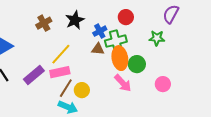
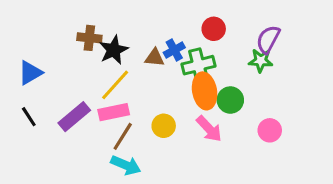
purple semicircle: (171, 14) -> (268, 39), moved
black star: (75, 20) -> (114, 50), moved
brown cross: (44, 23) -> (89, 38), turned 35
brown triangle: (98, 49) -> (155, 58), moved
yellow circle: (82, 90) -> (164, 126), moved

